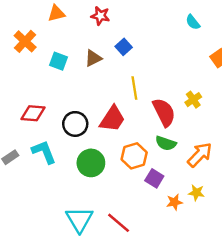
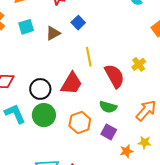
cyan square: (59, 61) -> (26, 27), moved, turned -35
green semicircle: (166, 143) -> (108, 107), moved
orange hexagon: (134, 156) -> (80, 123), moved
green circle: (91, 163) -> (44, 115), moved

